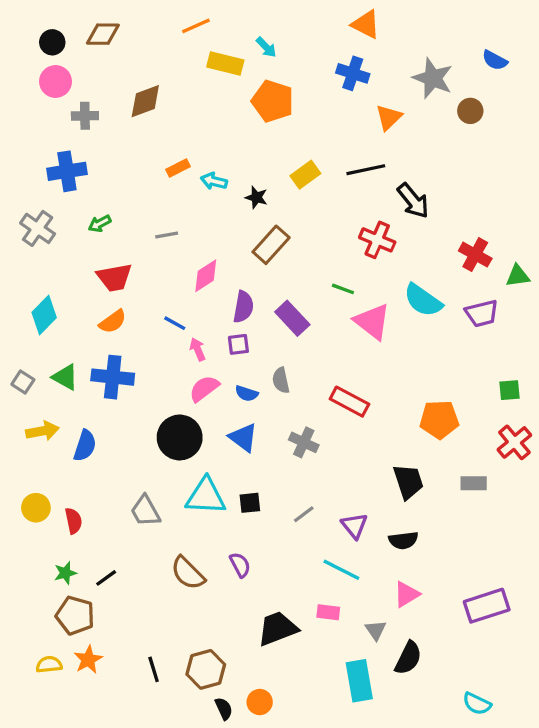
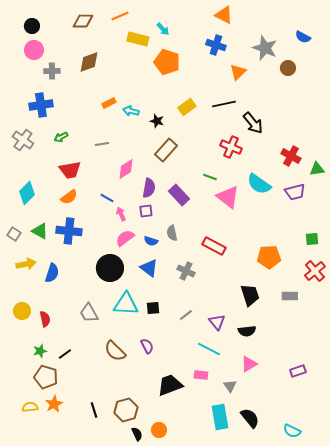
brown diamond: (103, 34) -> (83, 21), moved
purple rectangle: (487, 606) -> (298, 371), size x0.6
black semicircle: (408, 658) -> (250, 418), moved, turned -65

